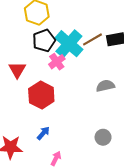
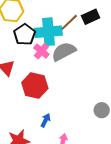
cyan cross: (69, 44) -> (48, 32), turned -32
gray semicircle: (105, 86) -> (64, 52), moved, size x1.4

